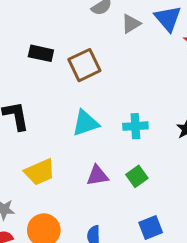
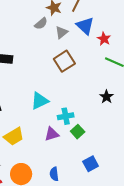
brown square: (84, 65) -> (64, 61), moved
cyan cross: (135, 126) -> (66, 116), moved

